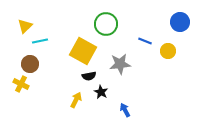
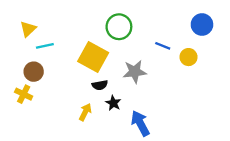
blue arrow: (125, 110) -> (140, 123), size x1.6

